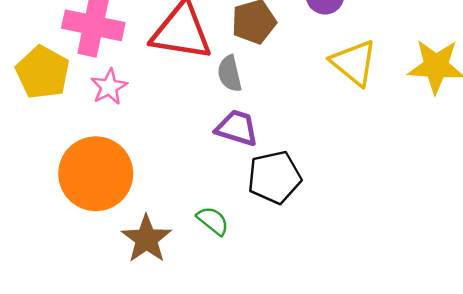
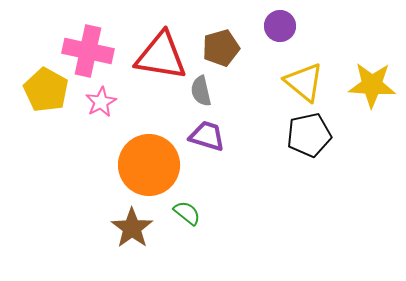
orange circle: (96, 174) -> (149, 165), moved
black pentagon: (274, 177) -> (309, 135), moved

